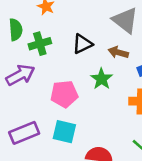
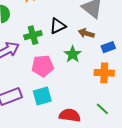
green cross: (40, 44) -> (33, 35), moved
cyan square: (64, 132) -> (42, 96), turned -30

